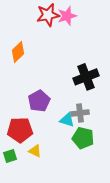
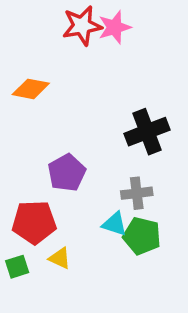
orange diamond: (18, 52) -> (31, 89), turned 55
cyan triangle: (67, 120) -> (115, 224), moved

